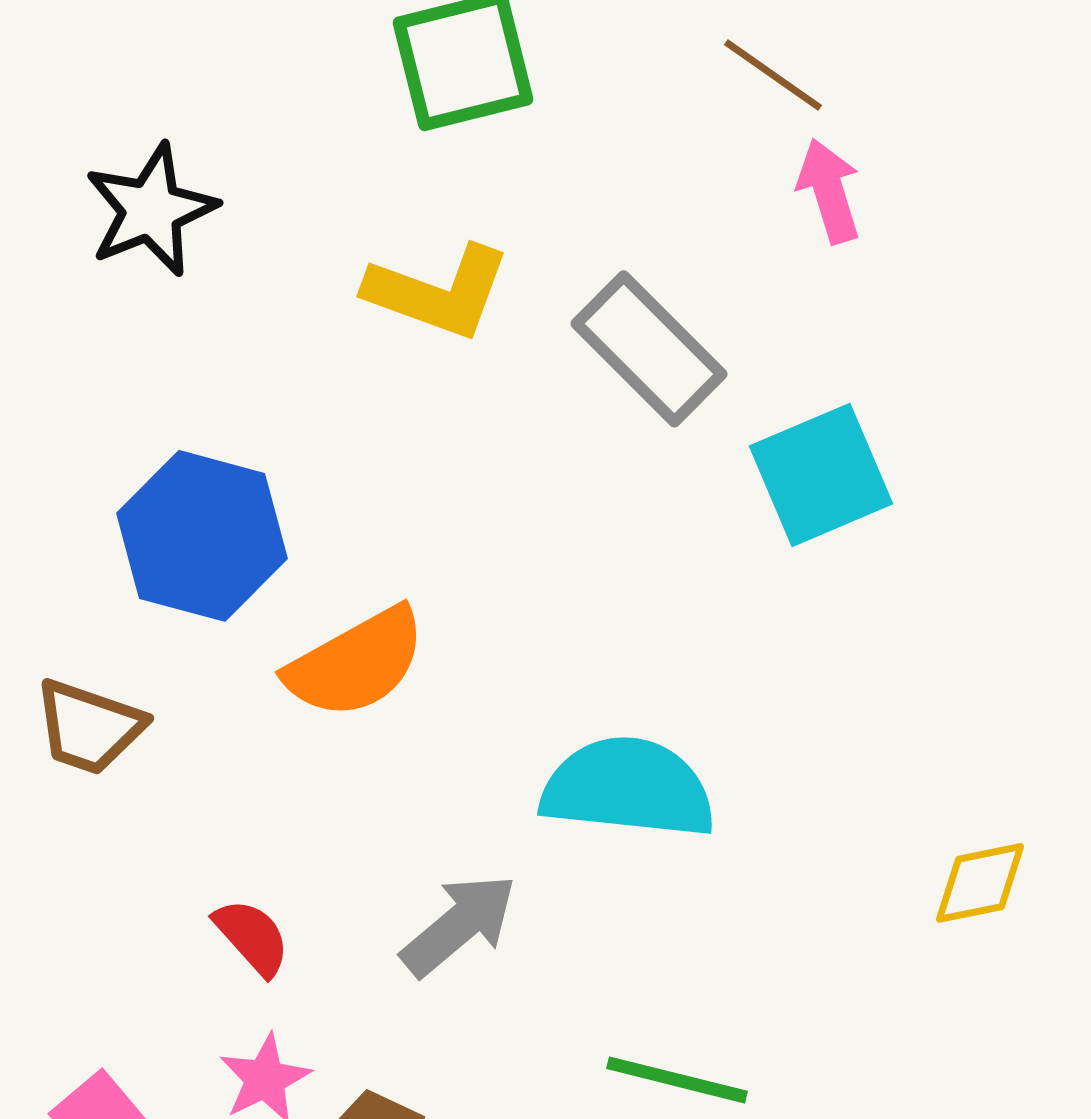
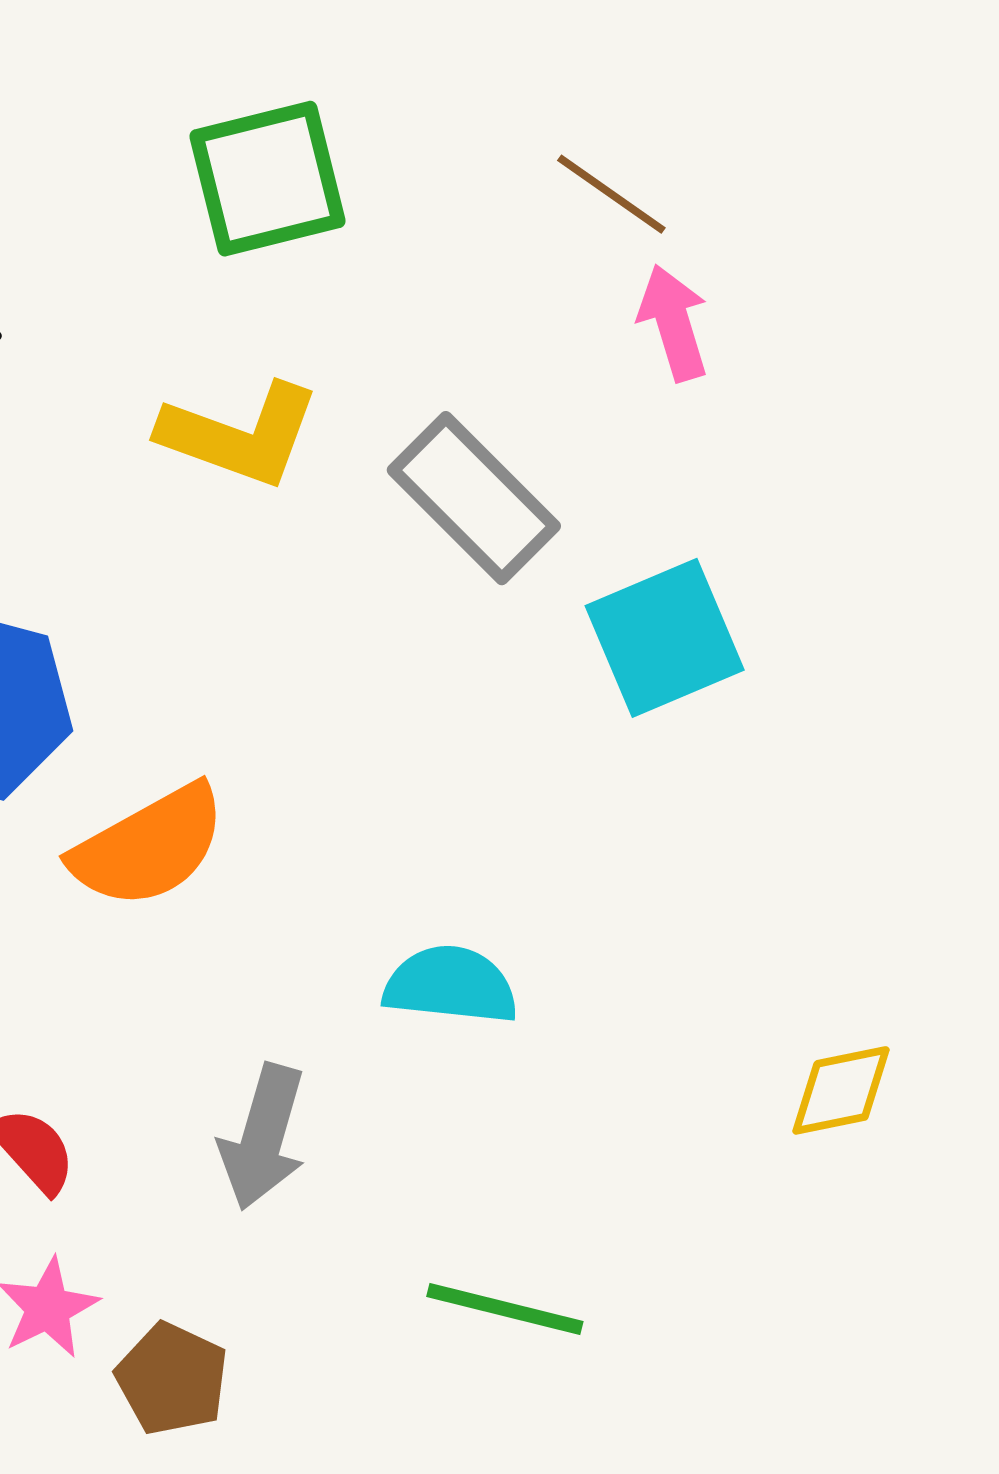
cyan semicircle: (628, 788) -> (451, 985), size x0.7
gray arrow: (459, 925) -> (263, 1137), turned 146

